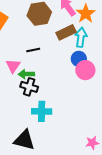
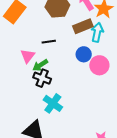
blue circle: (79, 59) -> (84, 54), moved
green arrow: (26, 74) -> (40, 65), turned -35
cyan cross: (42, 111) -> (53, 103), turned 30

